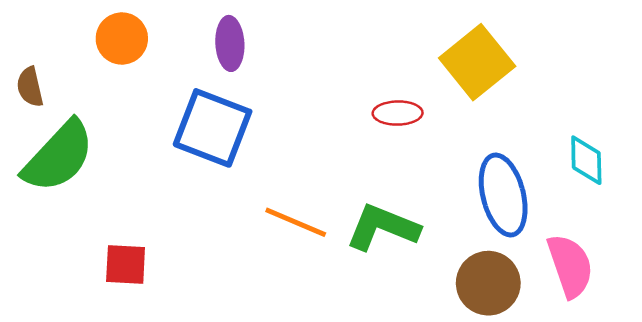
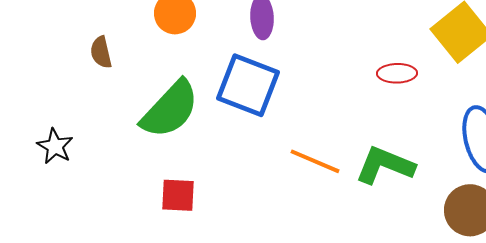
green semicircle: (59, 156) -> (170, 109), moved

